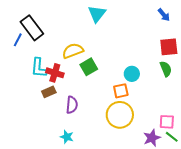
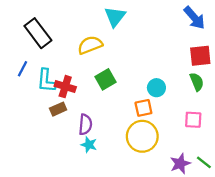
blue arrow: (164, 15) -> (194, 18), size x1.5
blue line: (18, 40) -> (23, 69), moved
yellow semicircle: (73, 51) -> (90, 45), moved
pink square: (167, 122) -> (193, 120), moved
cyan star: (67, 137) -> (89, 145), moved

